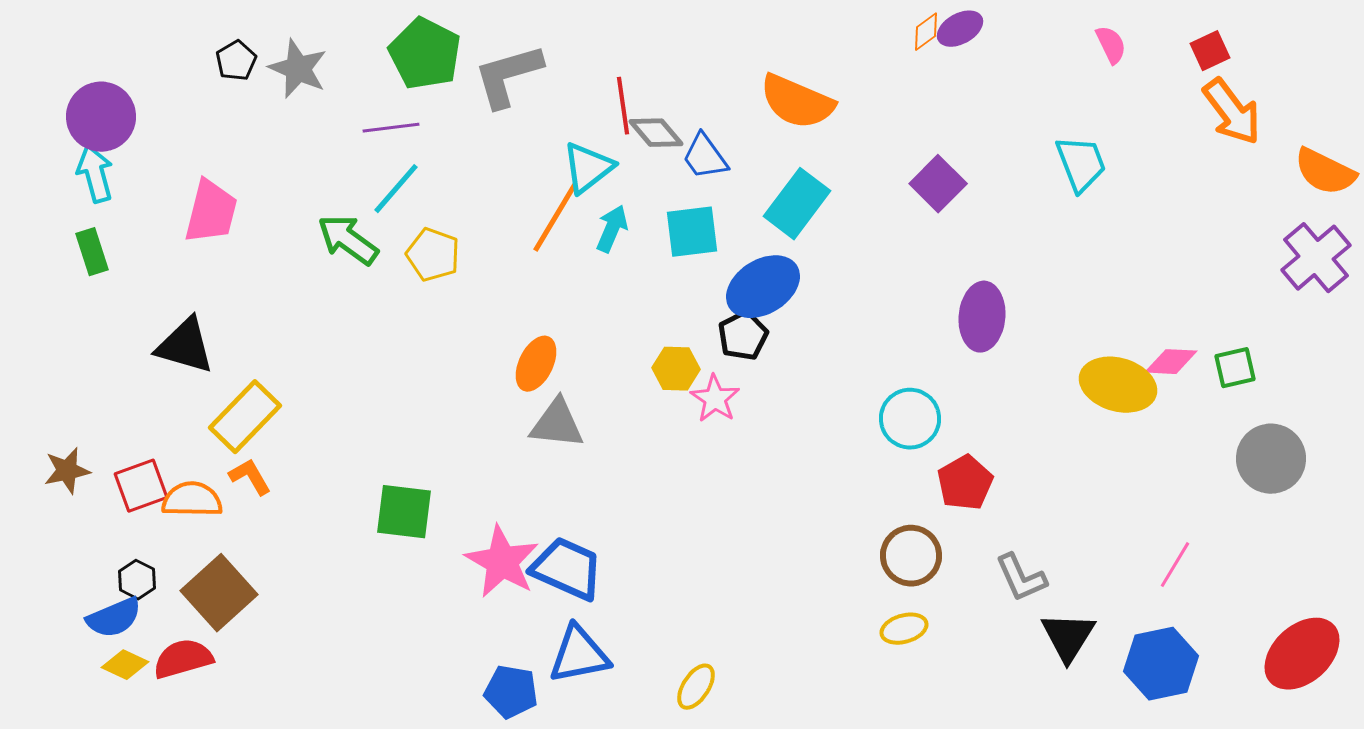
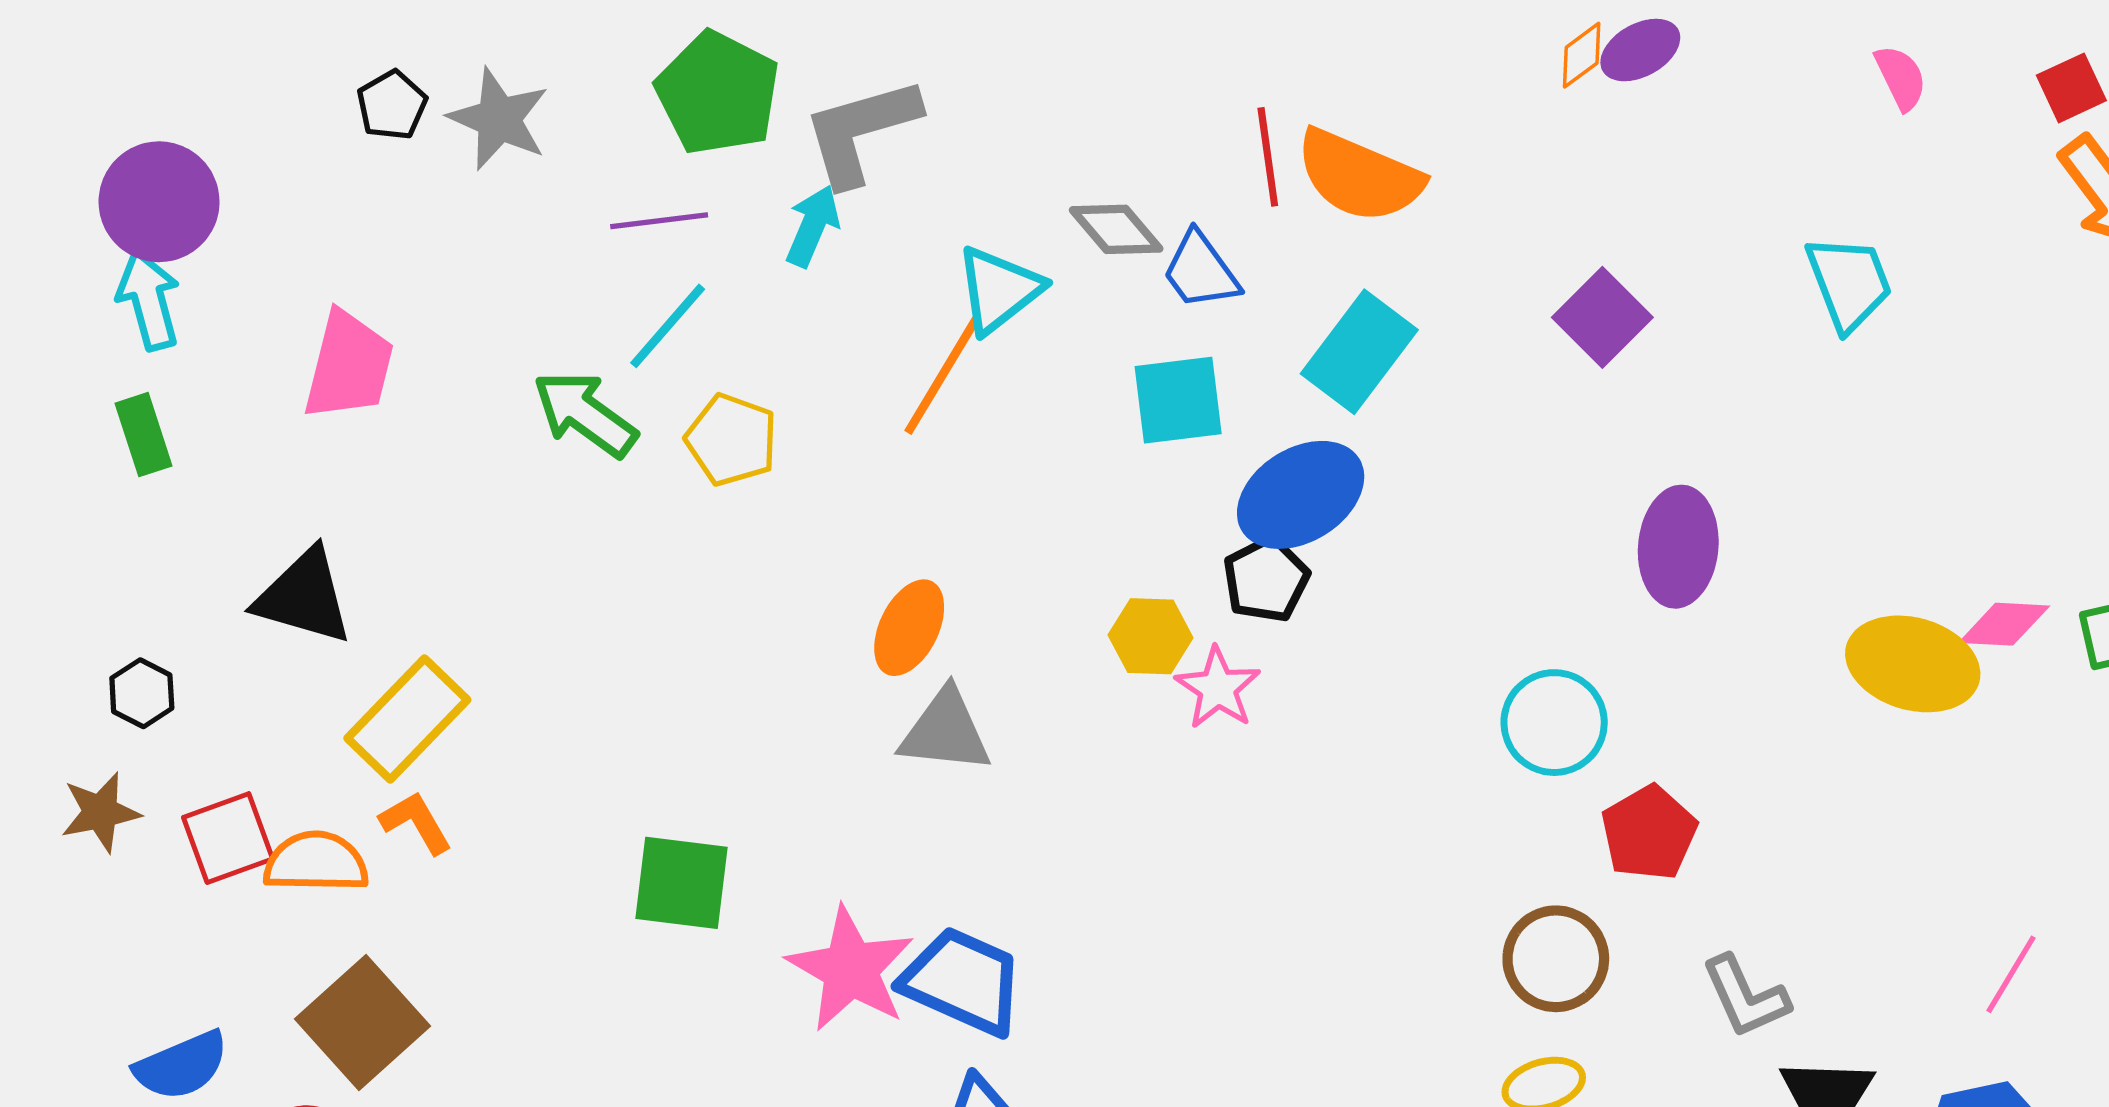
red line: (623, 106) -> (1268, 157), moved
cyan arrow: (612, 229) -> (813, 226), moved
black hexagon: (137, 580) -> (142, 693), moved

